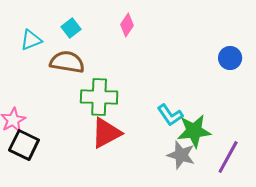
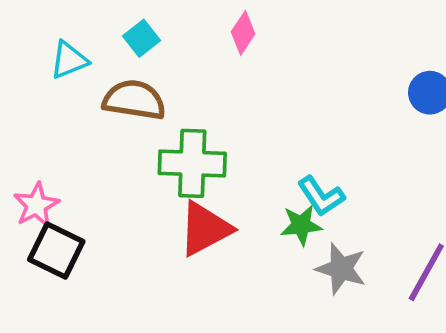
green star: (194, 131) -> (301, 225), moved, size x0.7

